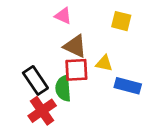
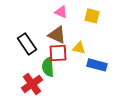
pink triangle: (63, 16) -> (61, 12), moved
black rectangle: (35, 80) -> (27, 44), moved

